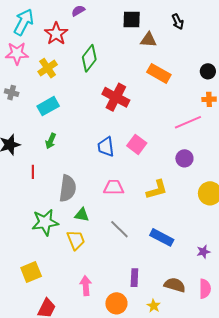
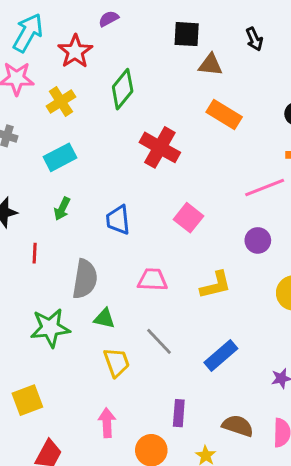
blue trapezoid: (106, 147) -> (118, 220), moved
blue rectangle: (162, 237) -> (221, 355), turned -70
yellow trapezoid: (76, 240) -> (117, 362), moved

